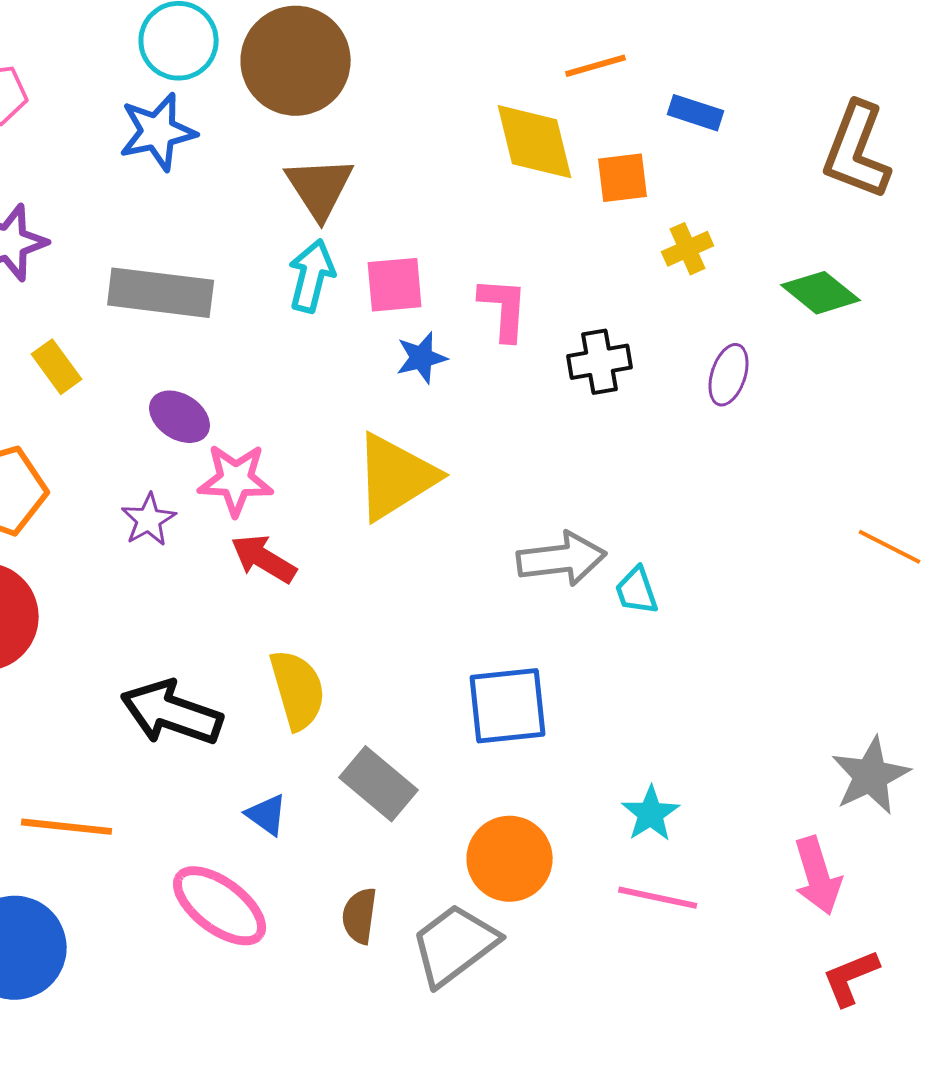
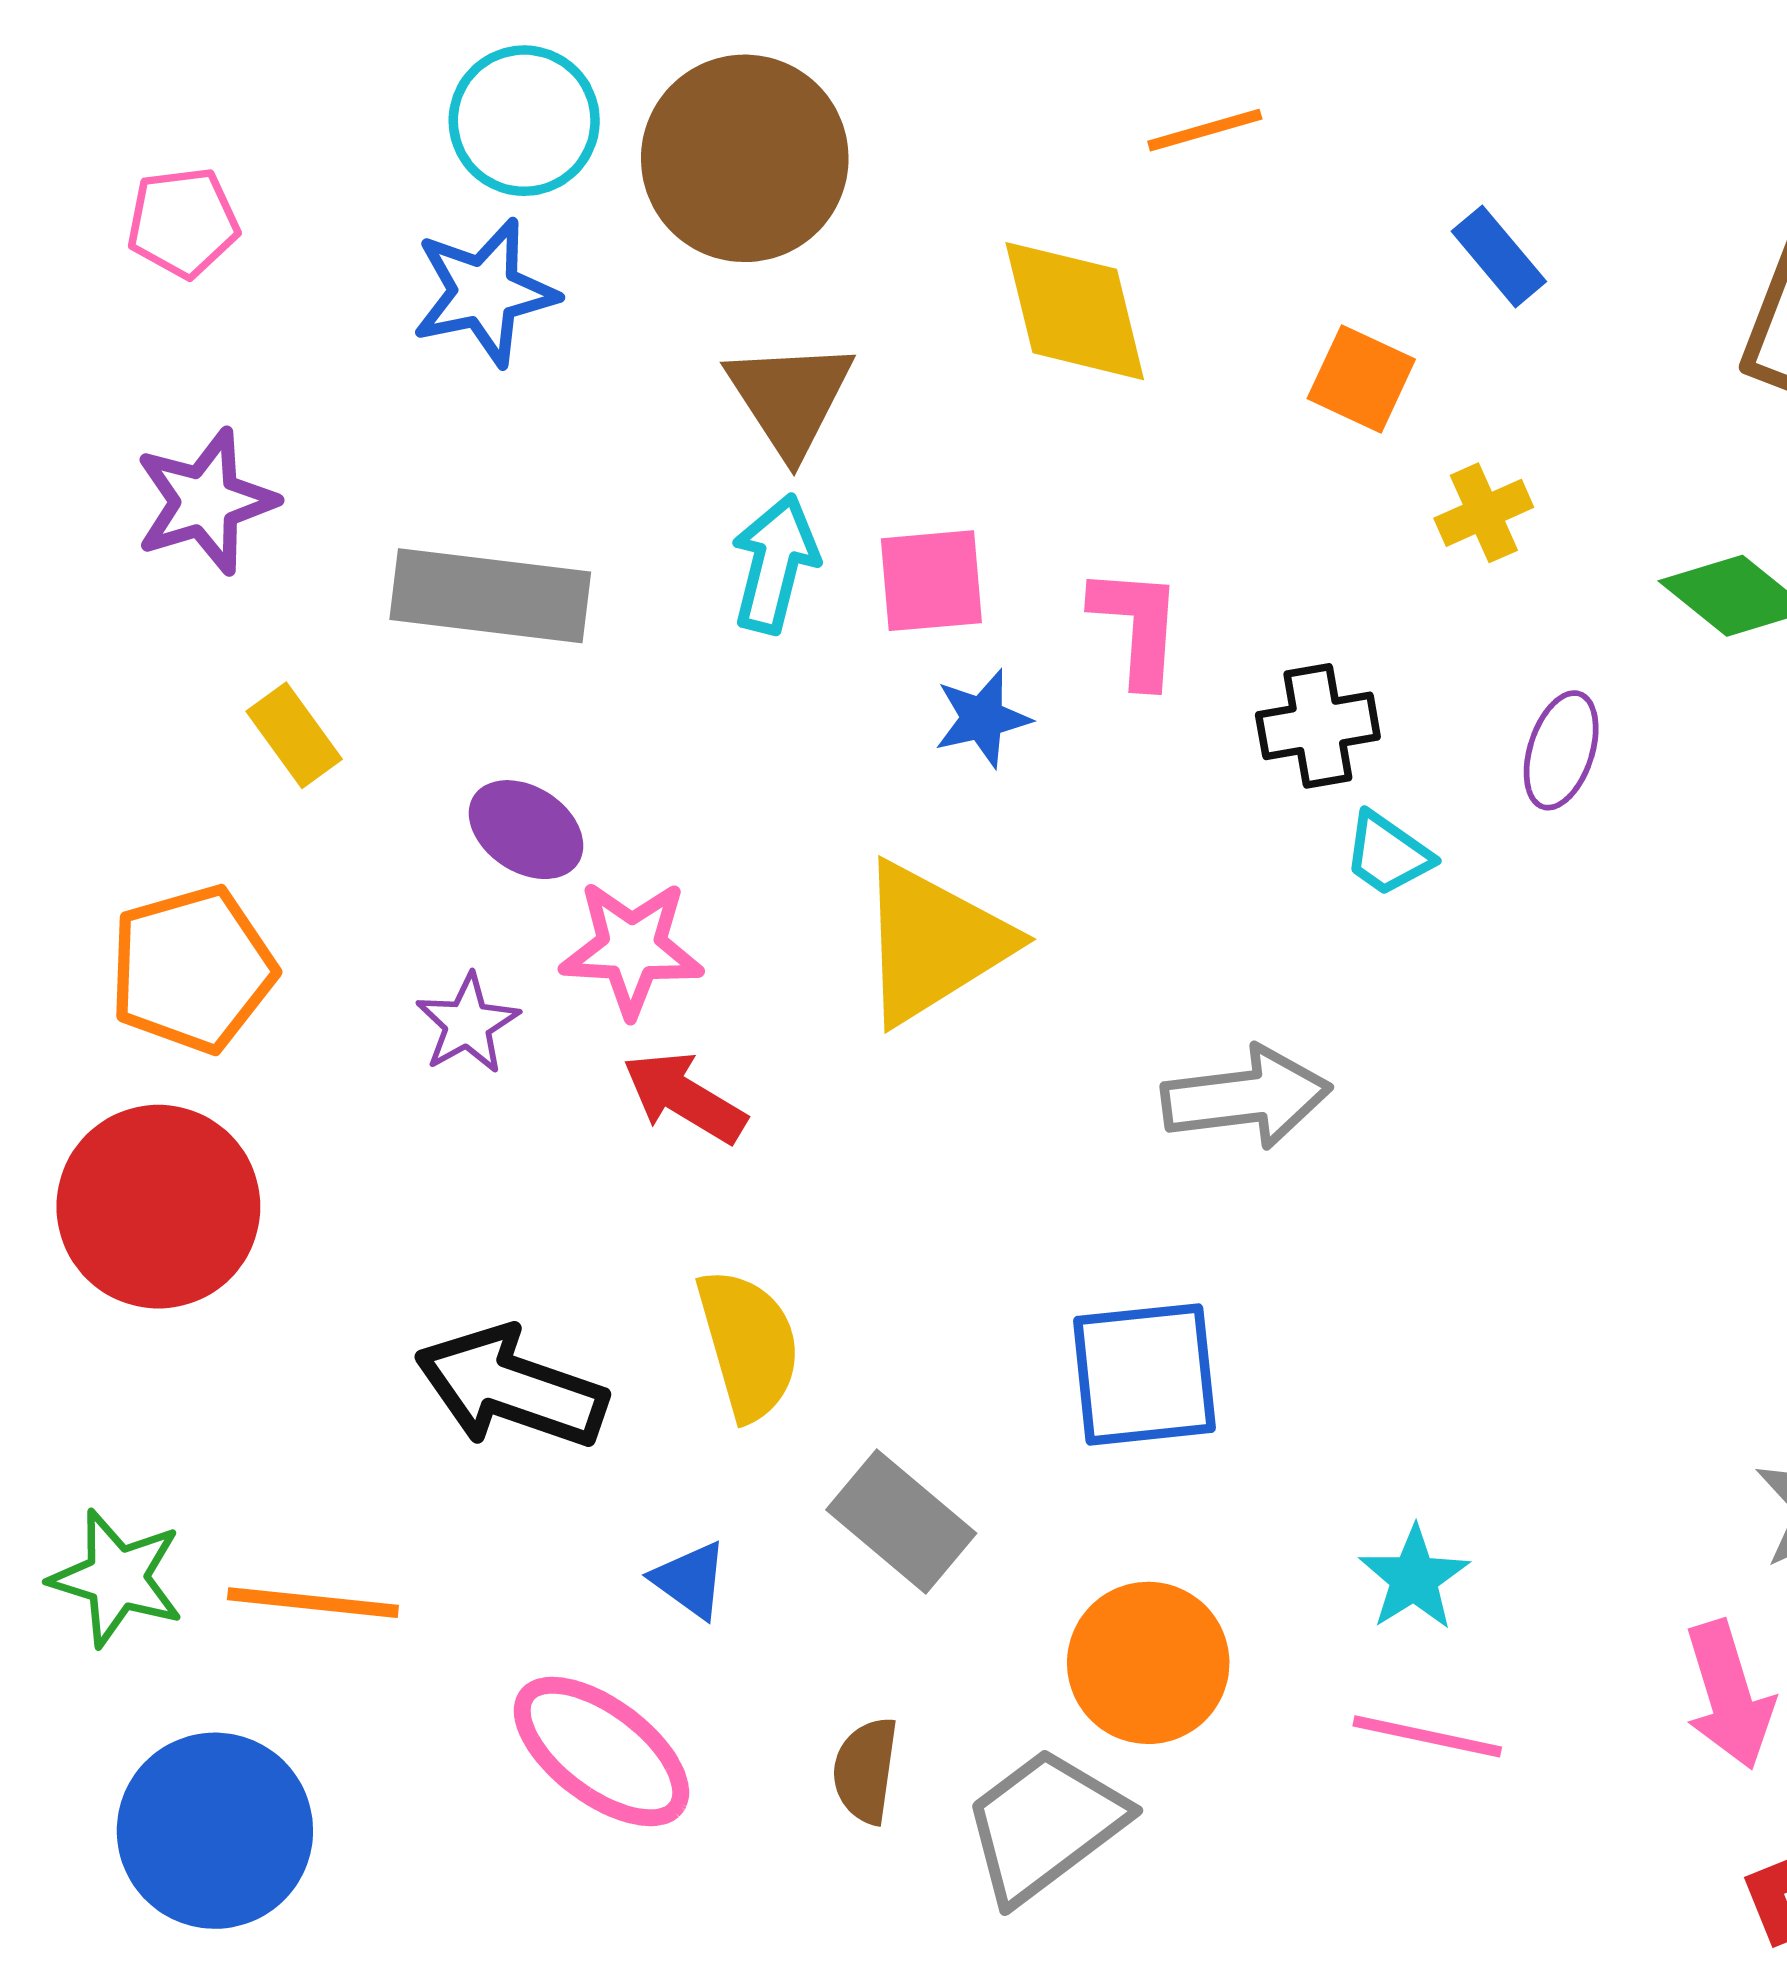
orange line: (596, 66) -> (1205, 130), moved
blue rectangle: (696, 113) -> (1499, 256), turned 32
yellow diamond: (535, 142) -> (1075, 311), moved
orange square: (623, 178) -> (1361, 379), turned 32
cyan trapezoid: (637, 591) -> (1388, 854), moved, turned -36

